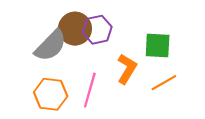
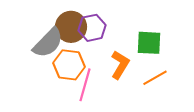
orange hexagon: (51, 94) -> (69, 65), moved

